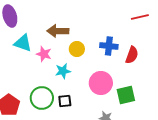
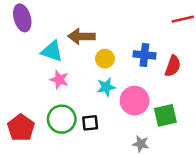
cyan triangle: (23, 43) -> (52, 51), moved
pink star: (44, 54) -> (59, 80), moved
cyan star: (63, 71) -> (106, 87), moved

